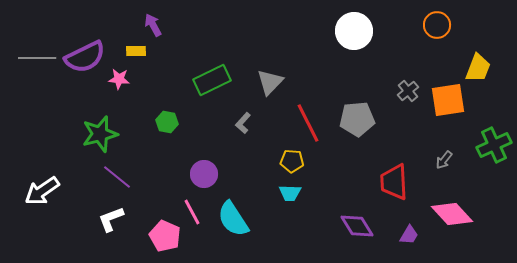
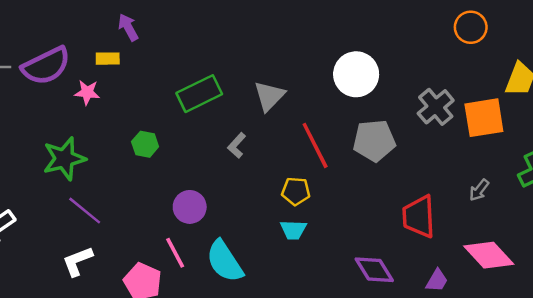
white circle: (354, 31) -> (356, 74), moved
gray cross: (408, 91) -> (436, 107), size x1.4

